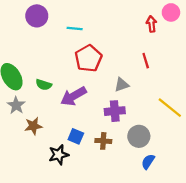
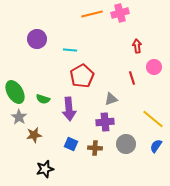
pink circle: (171, 12) -> (154, 67), moved
purple arrow: (73, 96) -> (69, 109), turned -65
black star: (59, 155) -> (45, 169), moved
blue semicircle: (148, 162) -> (156, 146), moved

